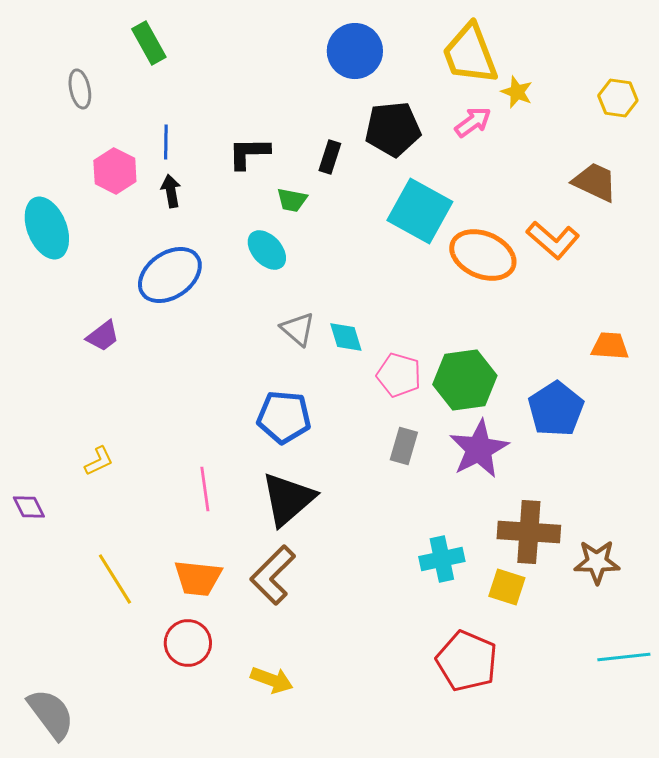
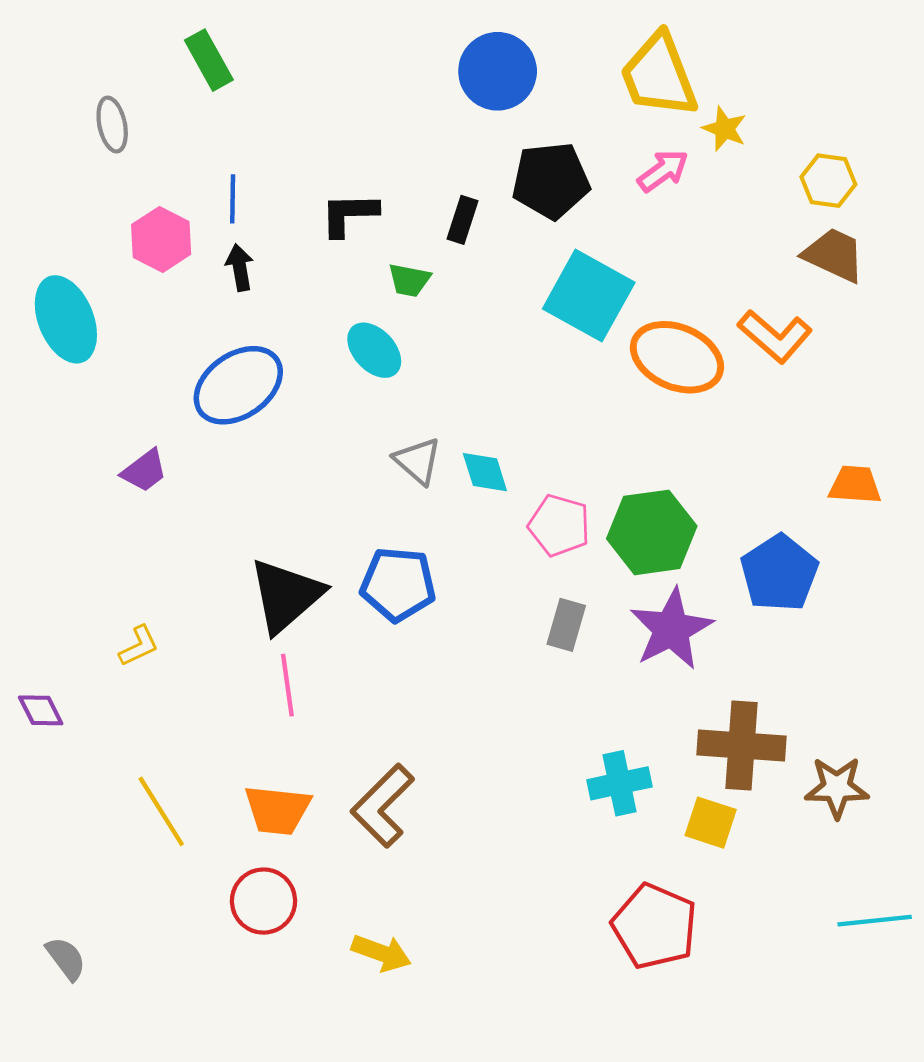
yellow hexagon: (618, 98) -> (828, 181), moved
black triangle: (288, 499) -> (286, 595), moved
gray semicircle: (51, 714) -> (66, 958), moved, size x0.6

